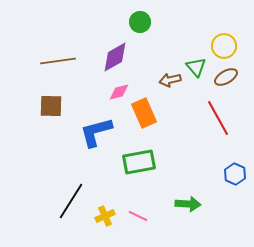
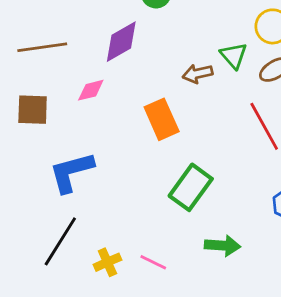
pink diamond: (119, 92) -> (91, 90), moved
blue L-shape: (96, 132) -> (71, 172), moved
green rectangle: (139, 162) -> (191, 187), moved, turned -44

